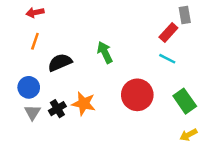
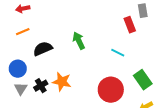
red rectangle: (168, 32) -> (130, 25), turned -63
orange line: (35, 41) -> (23, 32), turned 48
cyan line: (167, 59) -> (118, 53), moved
red circle: (137, 95) -> (111, 90), moved

